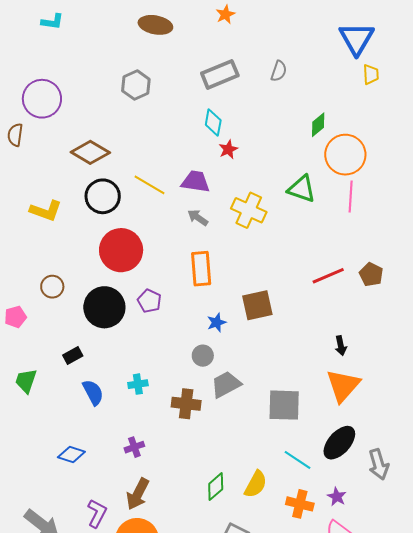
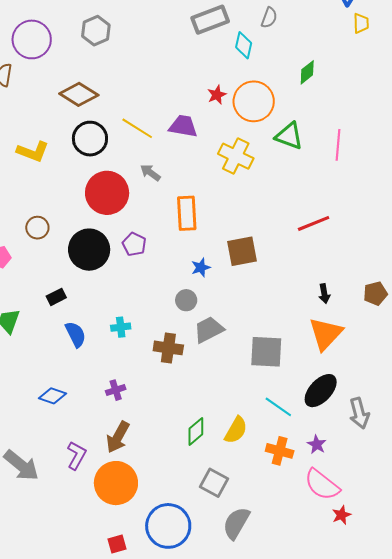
gray hexagon: (136, 85) -> (96, 31), moved
cyan diamond: (213, 123) -> (244, 45), moved
orange circle: (345, 155) -> (254, 101), moved
gray arrow: (198, 218) -> (150, 173), moved
brown pentagon: (371, 274) -> (375, 294), moved, turned 30

